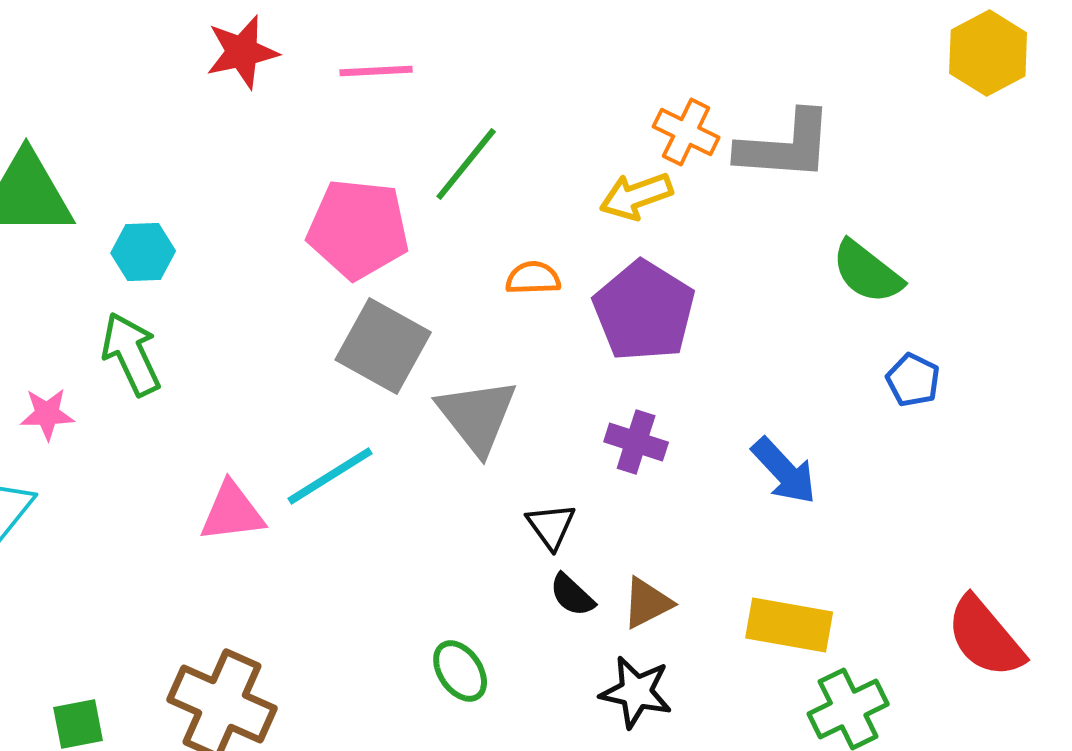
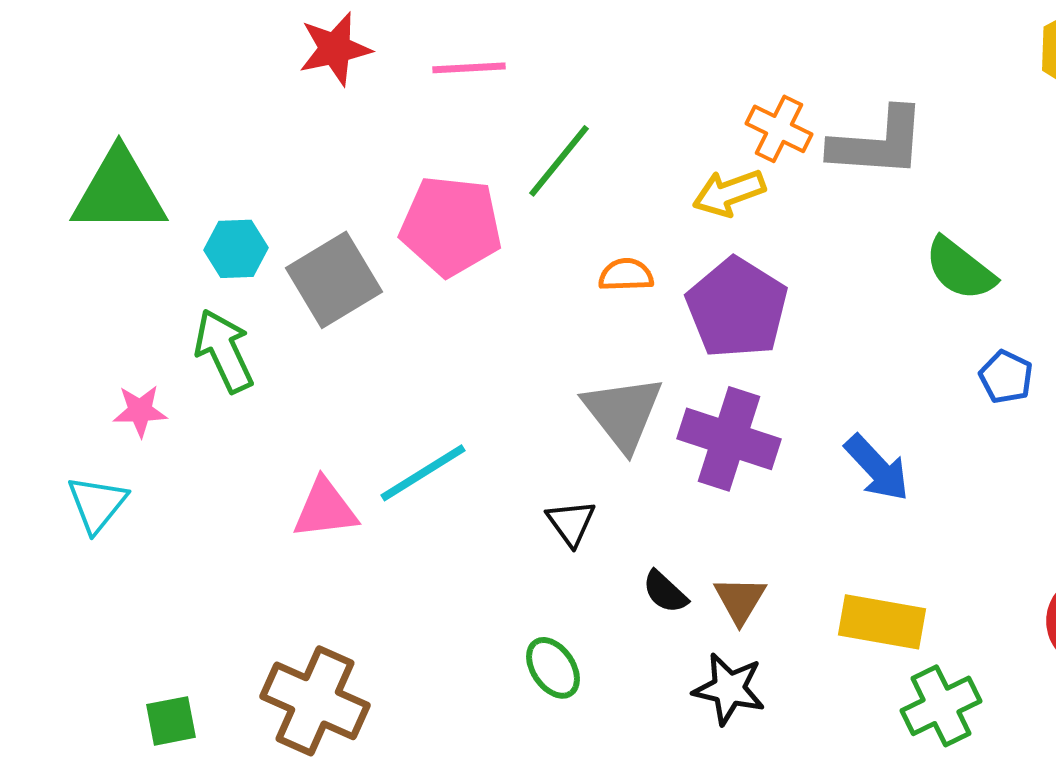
gray square: (383, 346) -> (334, 280), moved, turned 30
gray triangle: (477, 416) -> (623, 413), moved
purple cross: (636, 442) -> (729, 439), size x1.6
black triangle: (551, 526) -> (571, 523), moved
brown triangle: (647, 603) -> (740, 600), turned -32

